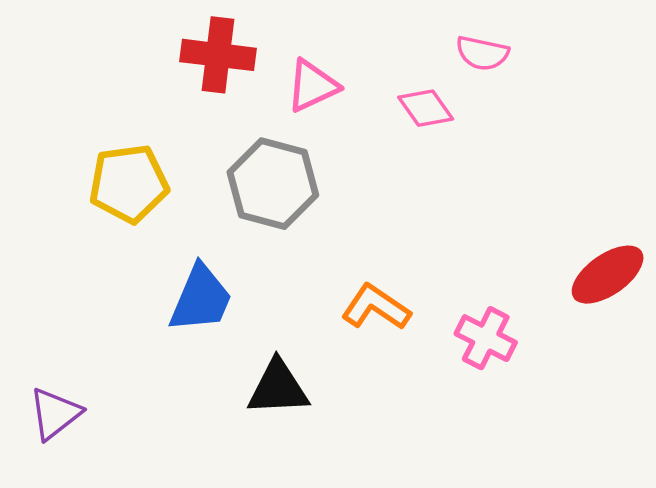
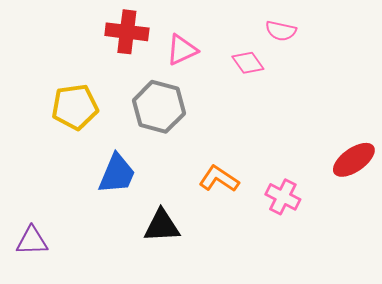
purple triangle: (55, 414) -> (32, 241), turned 36

